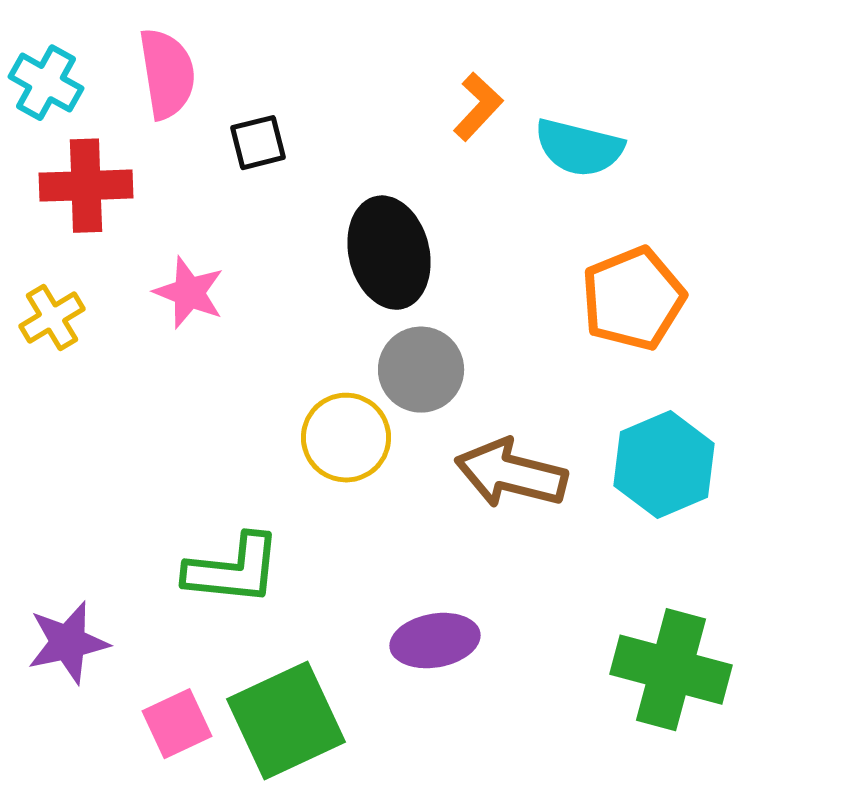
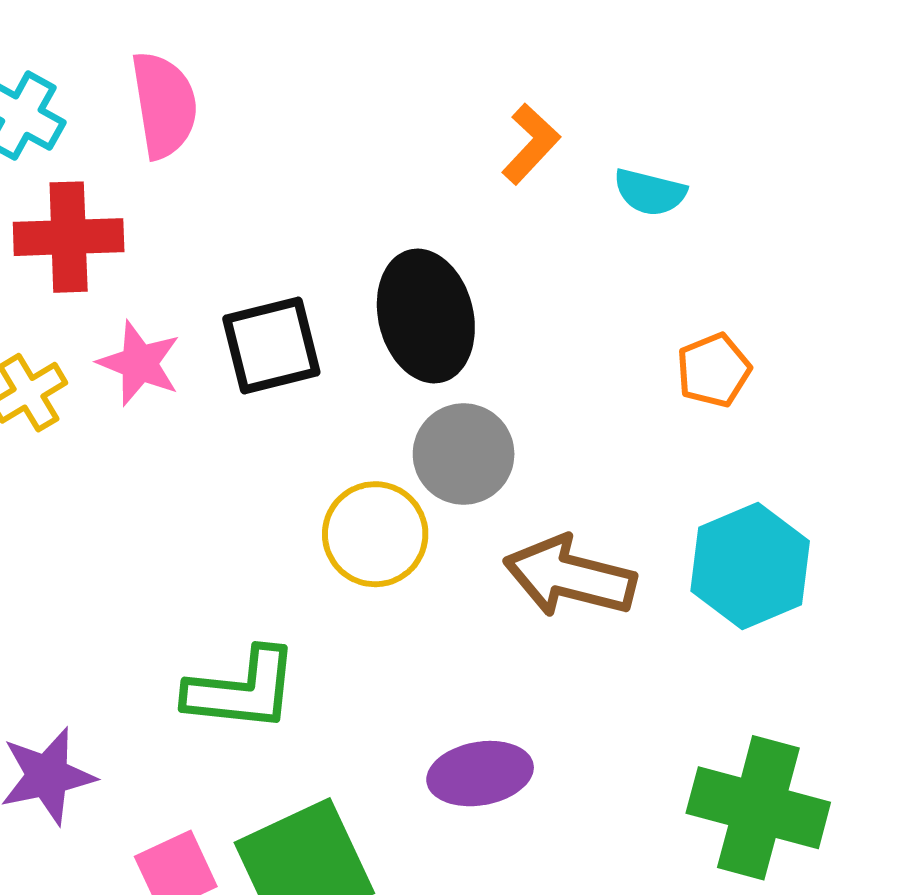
black square: (258, 143) -> (271, 346), moved, size x1.5
cyan semicircle: (579, 148) -> (650, 192), size x0.7
pink star: (189, 293) -> (139, 363), moved
orange pentagon: (633, 299) -> (714, 370), size x0.6

